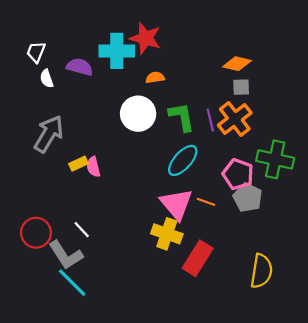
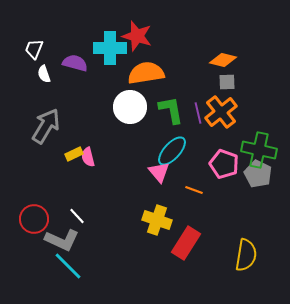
orange semicircle: (155, 78) -> (146, 73), size x2.0
gray pentagon: (248, 198) -> (258, 174), moved
pink triangle: (176, 204) -> (159, 172), moved, size x0.7
gray L-shape: (66, 255) -> (62, 240), turned -32

